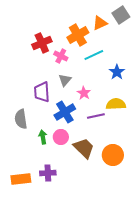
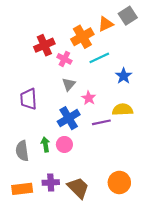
purple trapezoid: (42, 92) -> (29, 99), moved
gray semicircle: (21, 119) -> (22, 151), moved
brown trapezoid: (84, 148) -> (78, 188), moved
orange circle: (113, 155) -> (119, 182), moved

